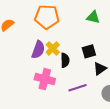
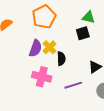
orange pentagon: (47, 17) -> (44, 17), turned -30
black square: (89, 51) -> (83, 33), moved

